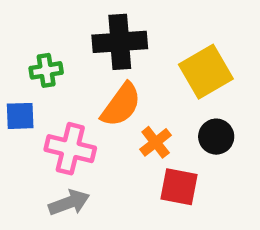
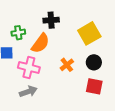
black cross: (120, 42) -> (51, 20), size x0.7
orange semicircle: (121, 105) -> (40, 43), moved
red square: (179, 187) -> (94, 86), moved

